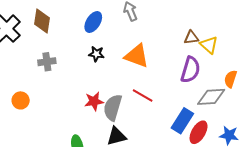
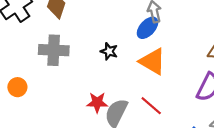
blue ellipse: (93, 22) -> (148, 28), moved
gray cross: (47, 62) -> (54, 50), size x1.5

